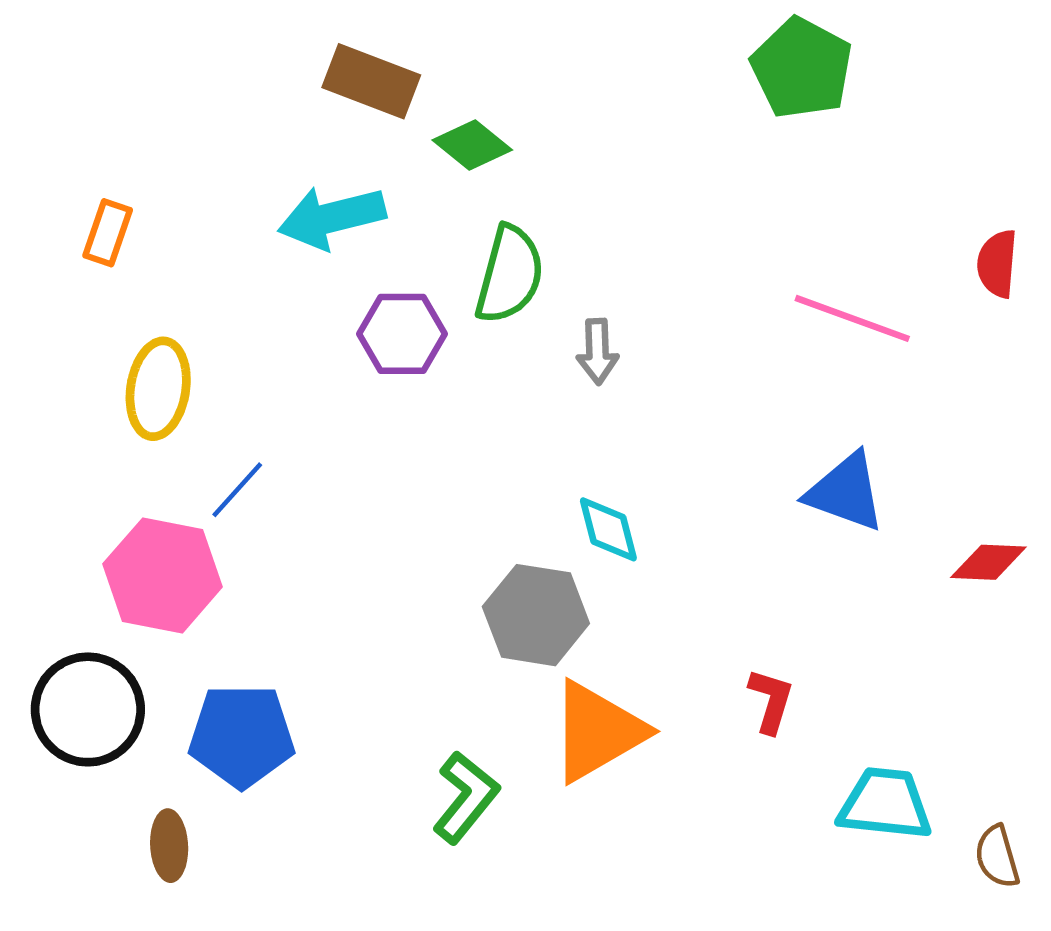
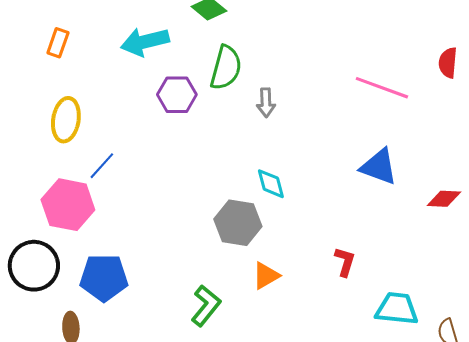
orange rectangle: (108, 233) -> (58, 43), moved
orange triangle: (597, 731) -> (266, 276), size x0.6

